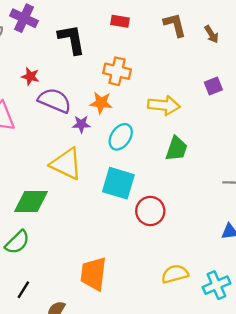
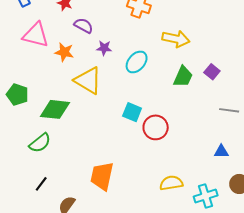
purple square: (213, 86) -> (212, 72), moved, turned -35
purple semicircle: (55, 100) -> (83, 26), size x0.7
orange star: (101, 103) -> (64, 52), moved
cyan square: (118, 183) -> (132, 112), moved, size x0.7

